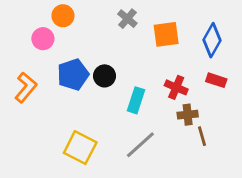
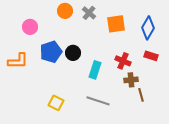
orange circle: (63, 16) -> (65, 11), moved
orange L-shape: (26, 87) -> (18, 61), turned 50
gray line: (140, 145) -> (98, 101), turned 60
yellow square: (80, 148) -> (56, 103), size x0.7

